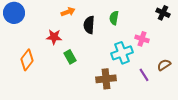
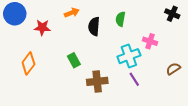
red star: (54, 37) -> (42, 27), moved
purple line: (144, 75) -> (134, 79), moved
brown cross: (106, 79) -> (97, 81), moved

